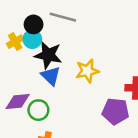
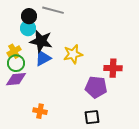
yellow cross: (15, 42) -> (14, 51), moved
blue triangle: (51, 76) -> (43, 58), turned 48
green circle: (38, 110) -> (16, 63), moved

